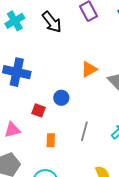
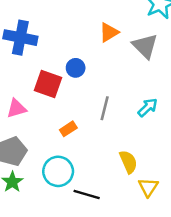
red square: (39, 110) -> (48, 84), size x1.6
orange rectangle: (51, 140) -> (68, 129), moved, turned 56

